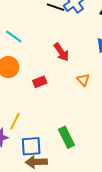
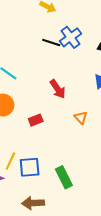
blue square: (31, 146) -> (30, 167), moved

